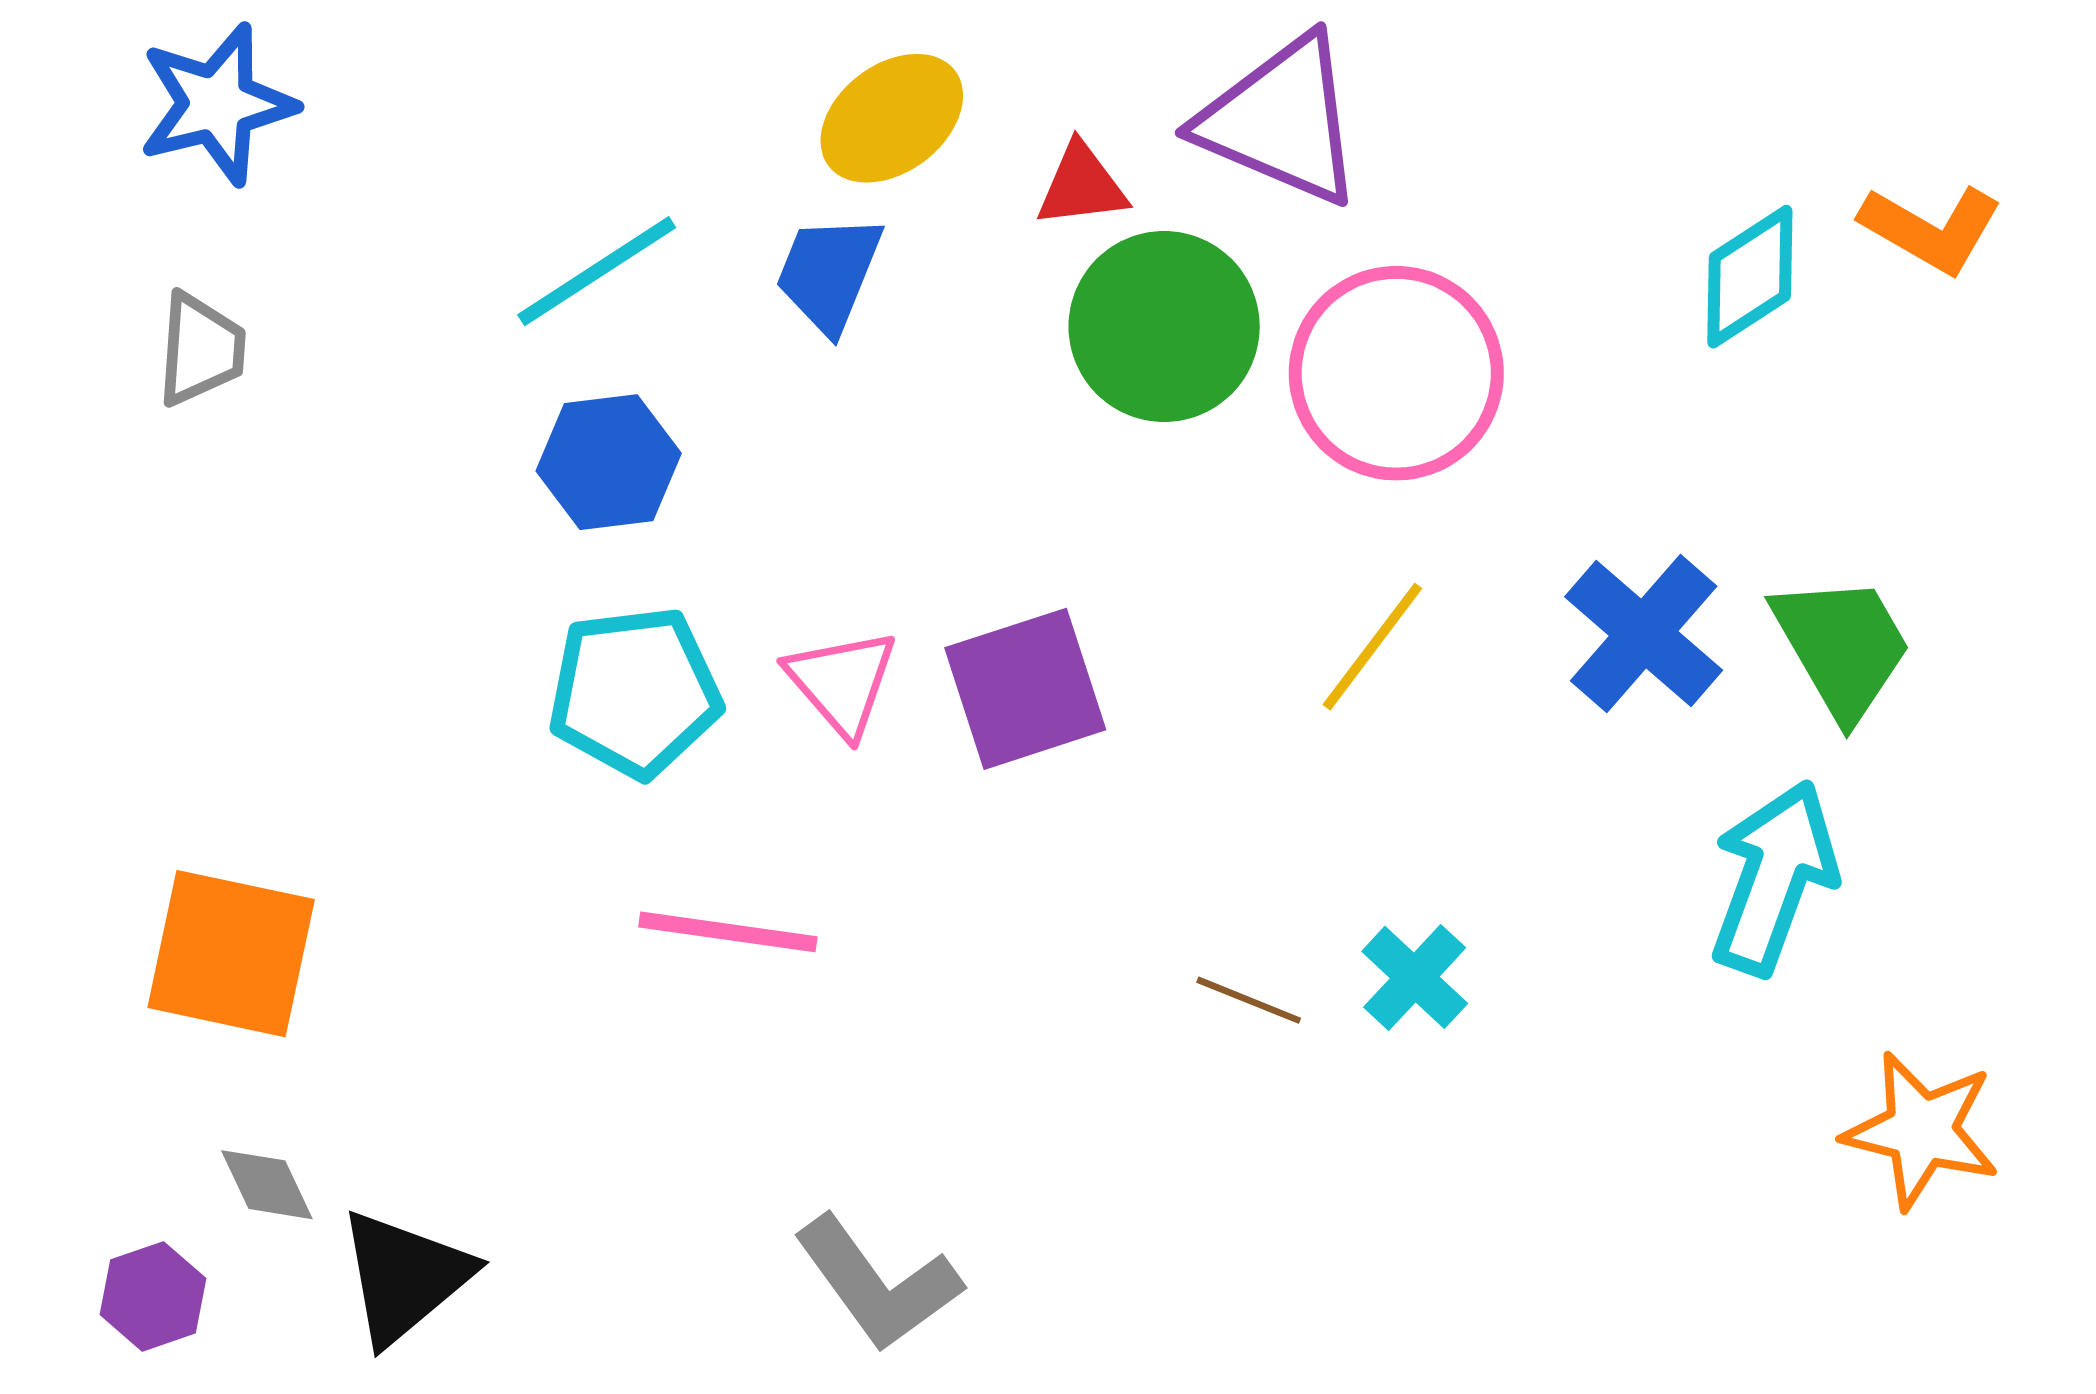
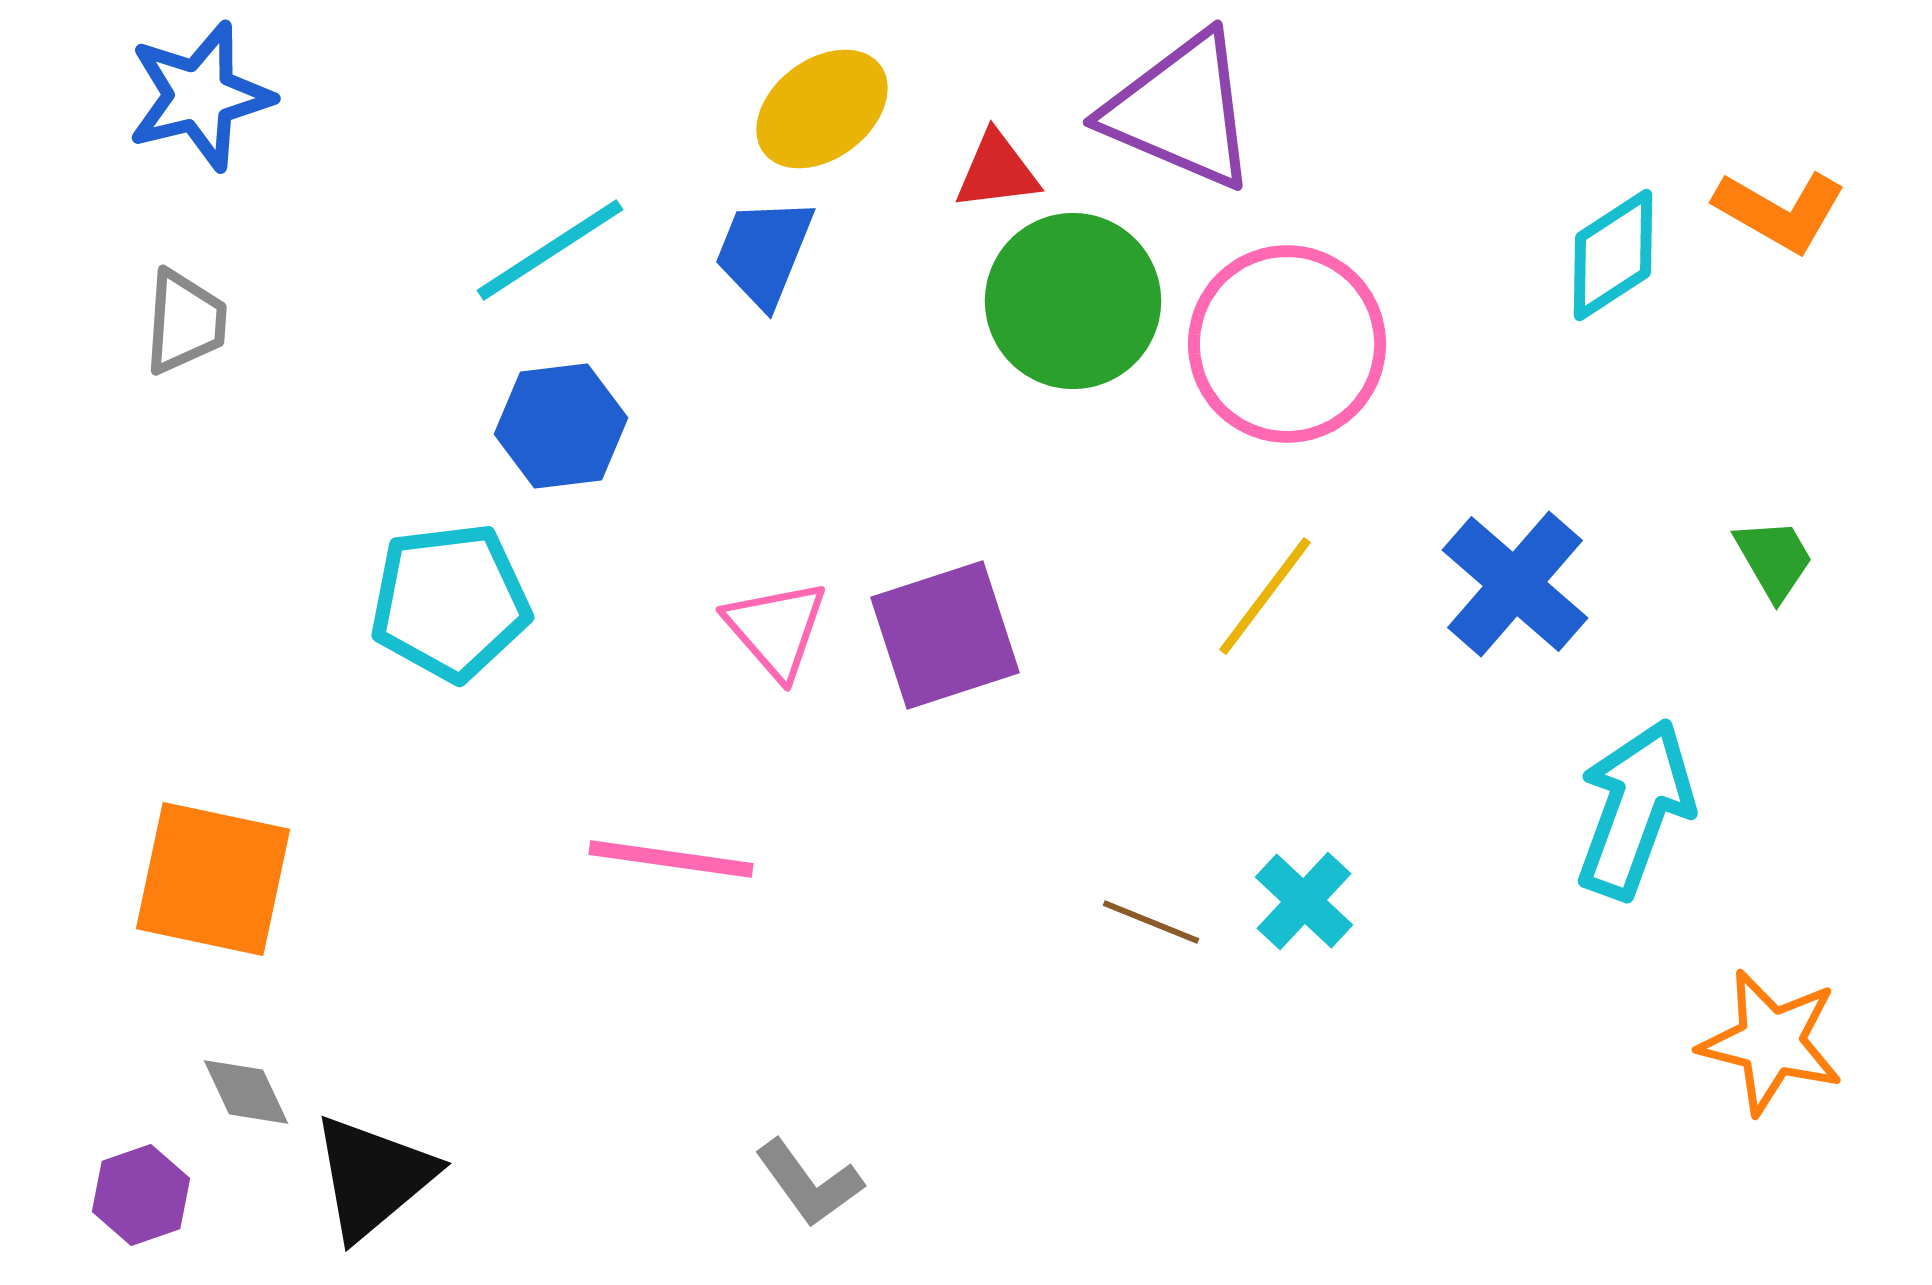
green trapezoid: (1842, 647) -> (1774, 559), moved, size x0.6
cyan pentagon: (635, 692) -> (450, 602), moved
gray L-shape: (878, 1283) -> (809, 1183), size x0.7

